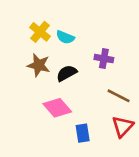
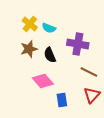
purple cross: (104, 59) -> (78, 44), size x1.5
brown star: (39, 65) -> (29, 49), turned -30
black semicircle: (67, 73) -> (50, 55), turned -84

